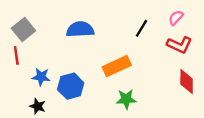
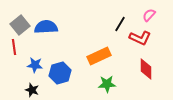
blue semicircle: (80, 29) -> (46, 27), moved
red L-shape: (179, 45) -> (140, 38), moved
red diamond: (187, 81) -> (146, 69), moved

